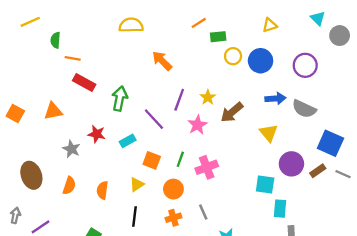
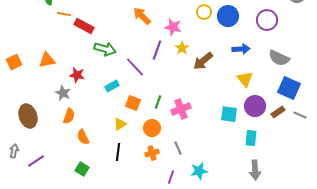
red rectangle: (84, 82) -> (84, 26), moved
green arrow: (120, 99) -> (105, 49), turned 95
gray semicircle: (304, 109) -> (279, 58), moved
orange square: (15, 113) -> (14, 62), turned 35
pink star: (198, 125) -> (173, 27), moved, turned -30
yellow triangle: (269, 133) -> (245, 79), moved
red star: (97, 134) -> (77, 75), moved
cyan square: (265, 184) -> (229, 114), moved
orange semicircle: (69, 186) -> (69, 116), moved
orange semicircle: (102, 190) -> (83, 137), moved, turned -35
cyan rectangle: (280, 209) -> (251, 138), moved

